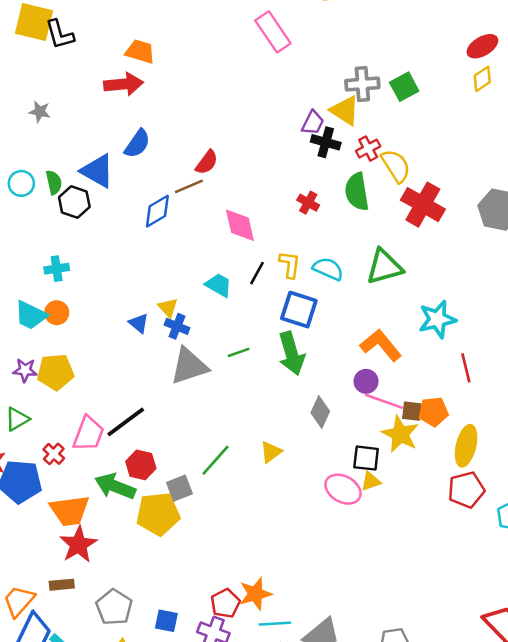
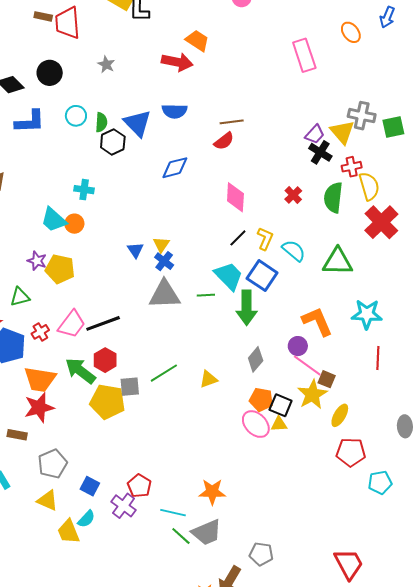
blue semicircle: (137, 144) -> (175, 111), turned 40
brown line: (189, 186) -> (232, 122), moved
cyan trapezoid: (219, 285) -> (229, 276), moved, size x1.4
orange pentagon: (433, 412) -> (261, 400), moved
yellow ellipse: (466, 446) -> (340, 415), moved, size x0.7
orange star: (255, 594) -> (212, 492), moved
red pentagon: (225, 603) -> (139, 486), turned -30

